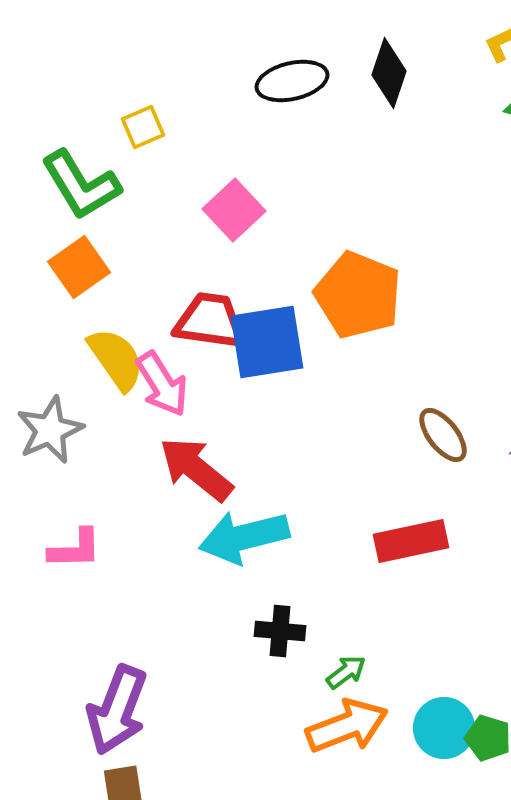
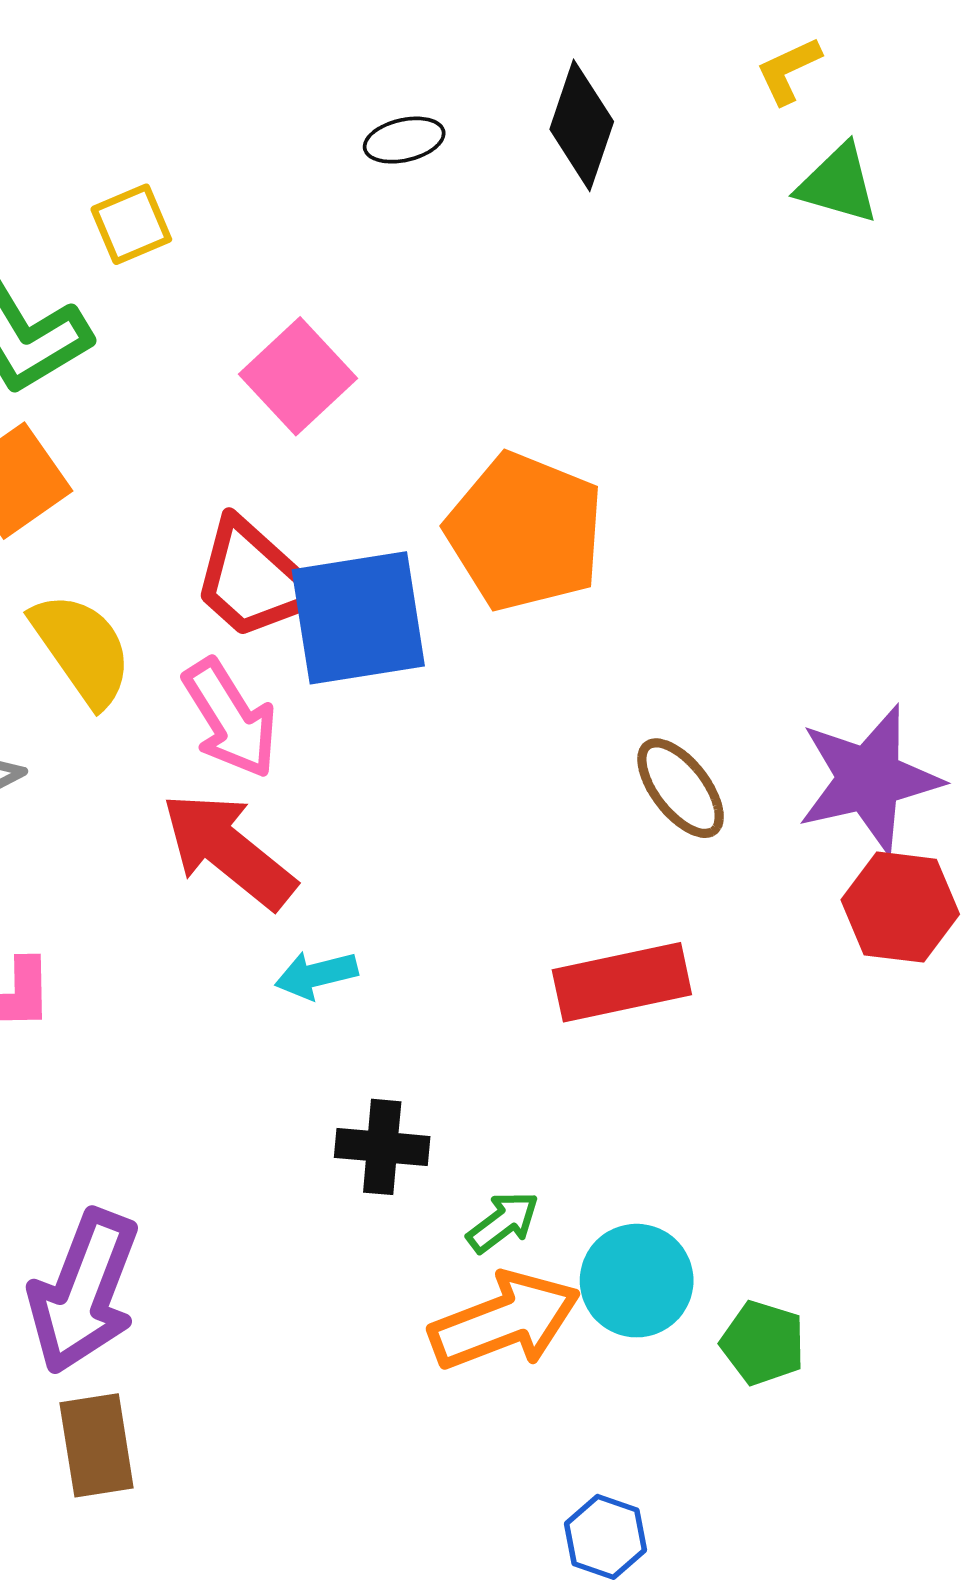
black ellipse: (292, 81) -> (404, 140), size x0.6
red trapezoid: (210, 321) -> (254, 579), turned -146
pink arrow: (162, 384) -> (230, 719), moved
cyan arrow: (244, 537) -> (316, 975), size x0.5
cyan circle: (444, 728) -> (637, 1281), moved

